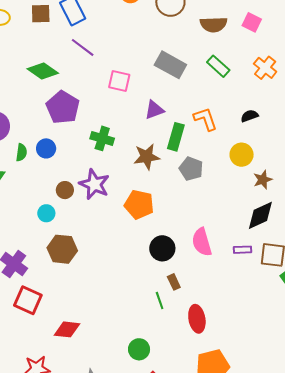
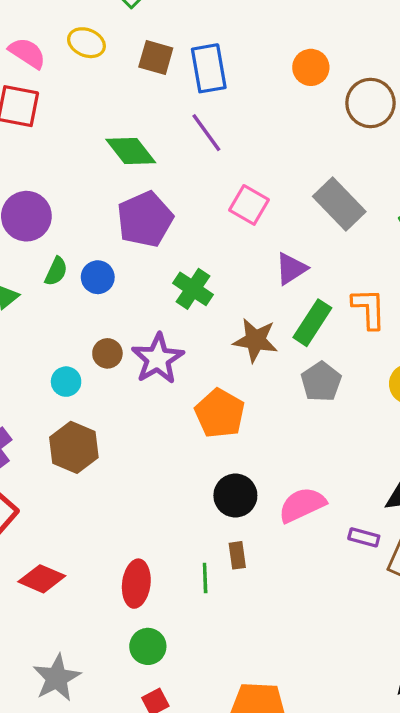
purple triangle: (154, 110) -> (291, 269), turned -30
pink semicircle: (202, 242) -> (302, 505), turned 64
red ellipse: (197, 319) -> (136, 584), moved

